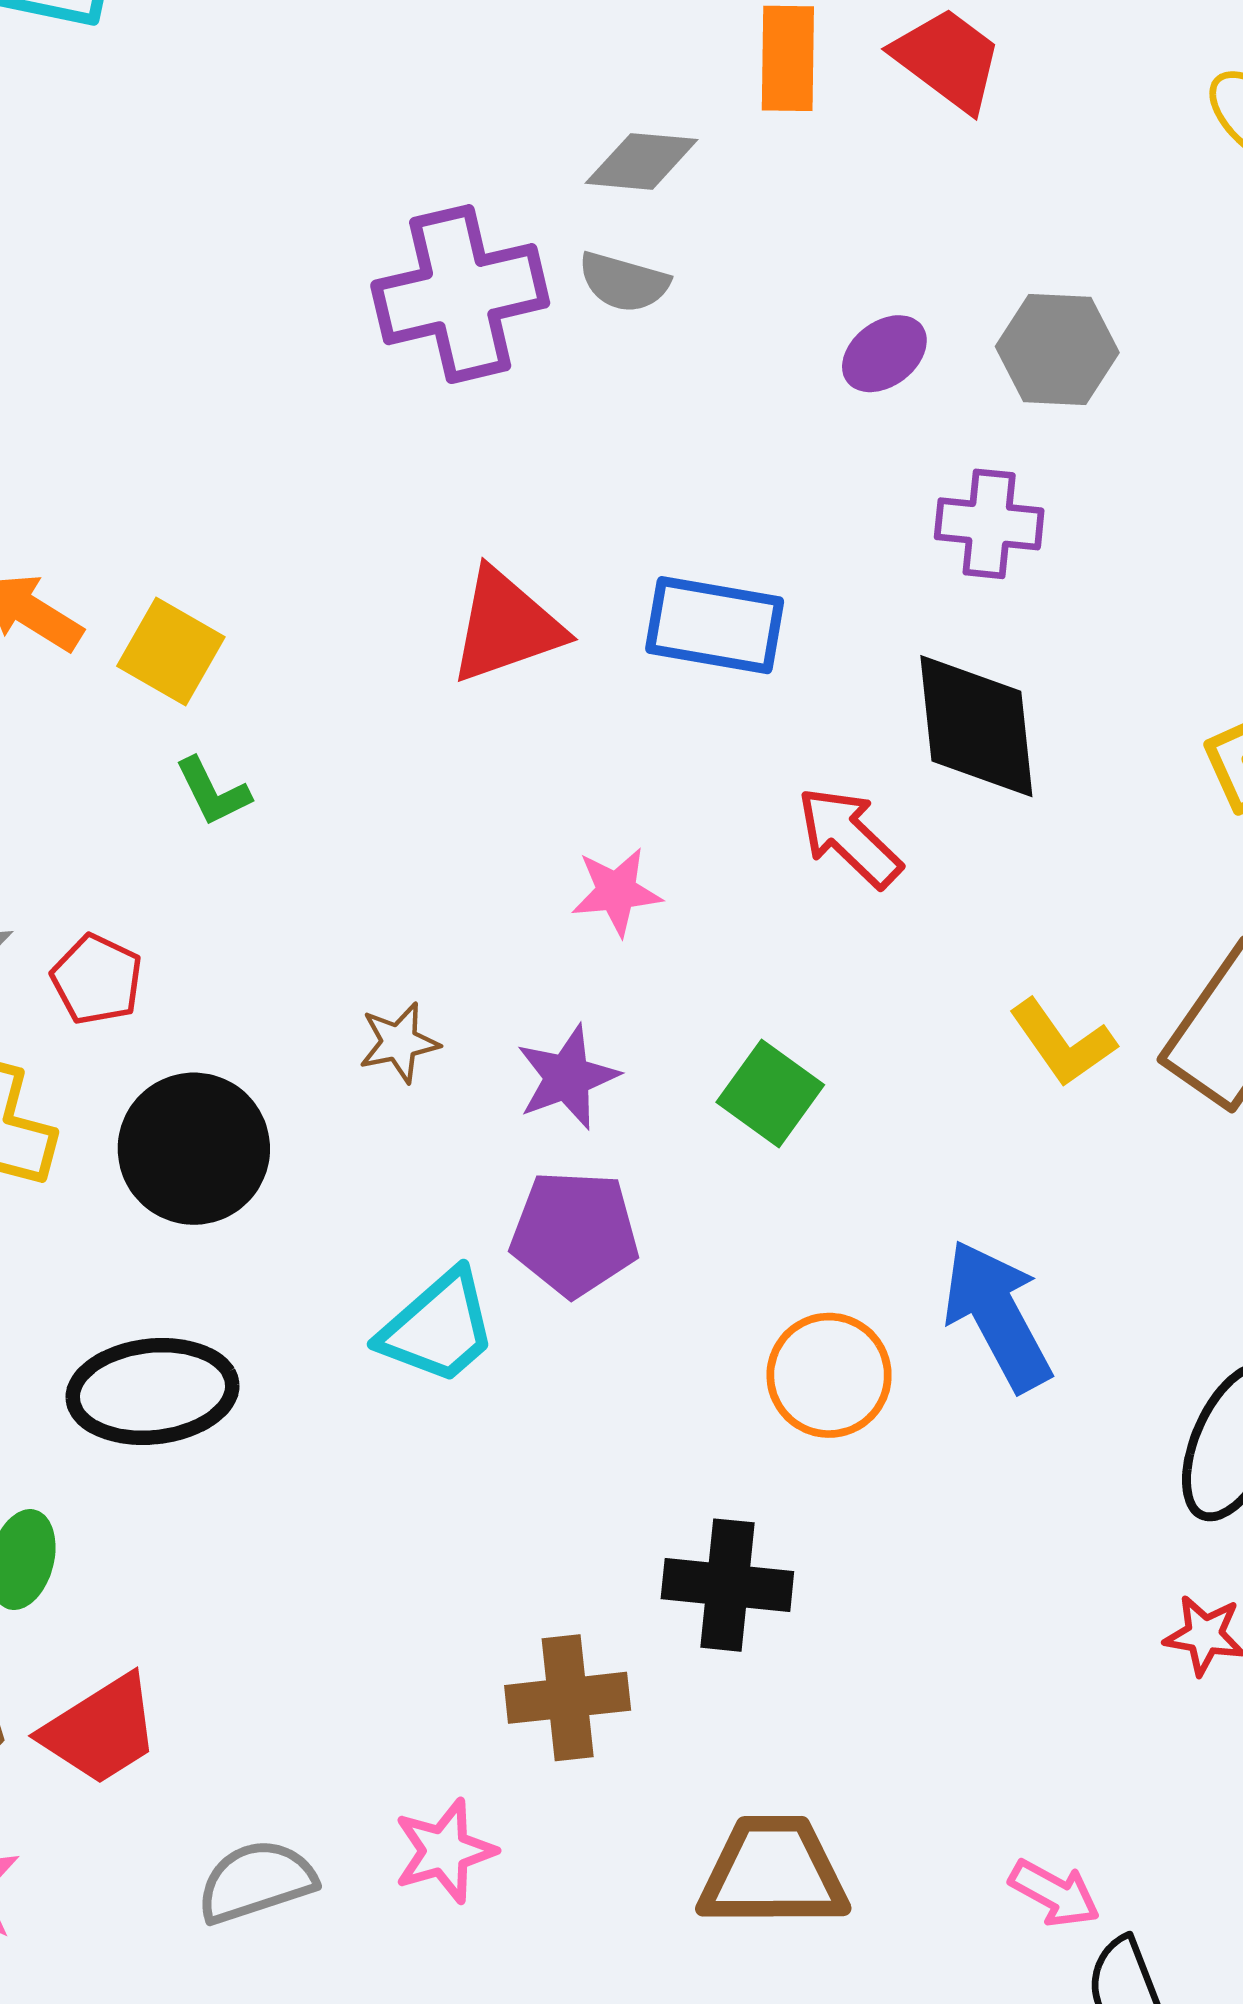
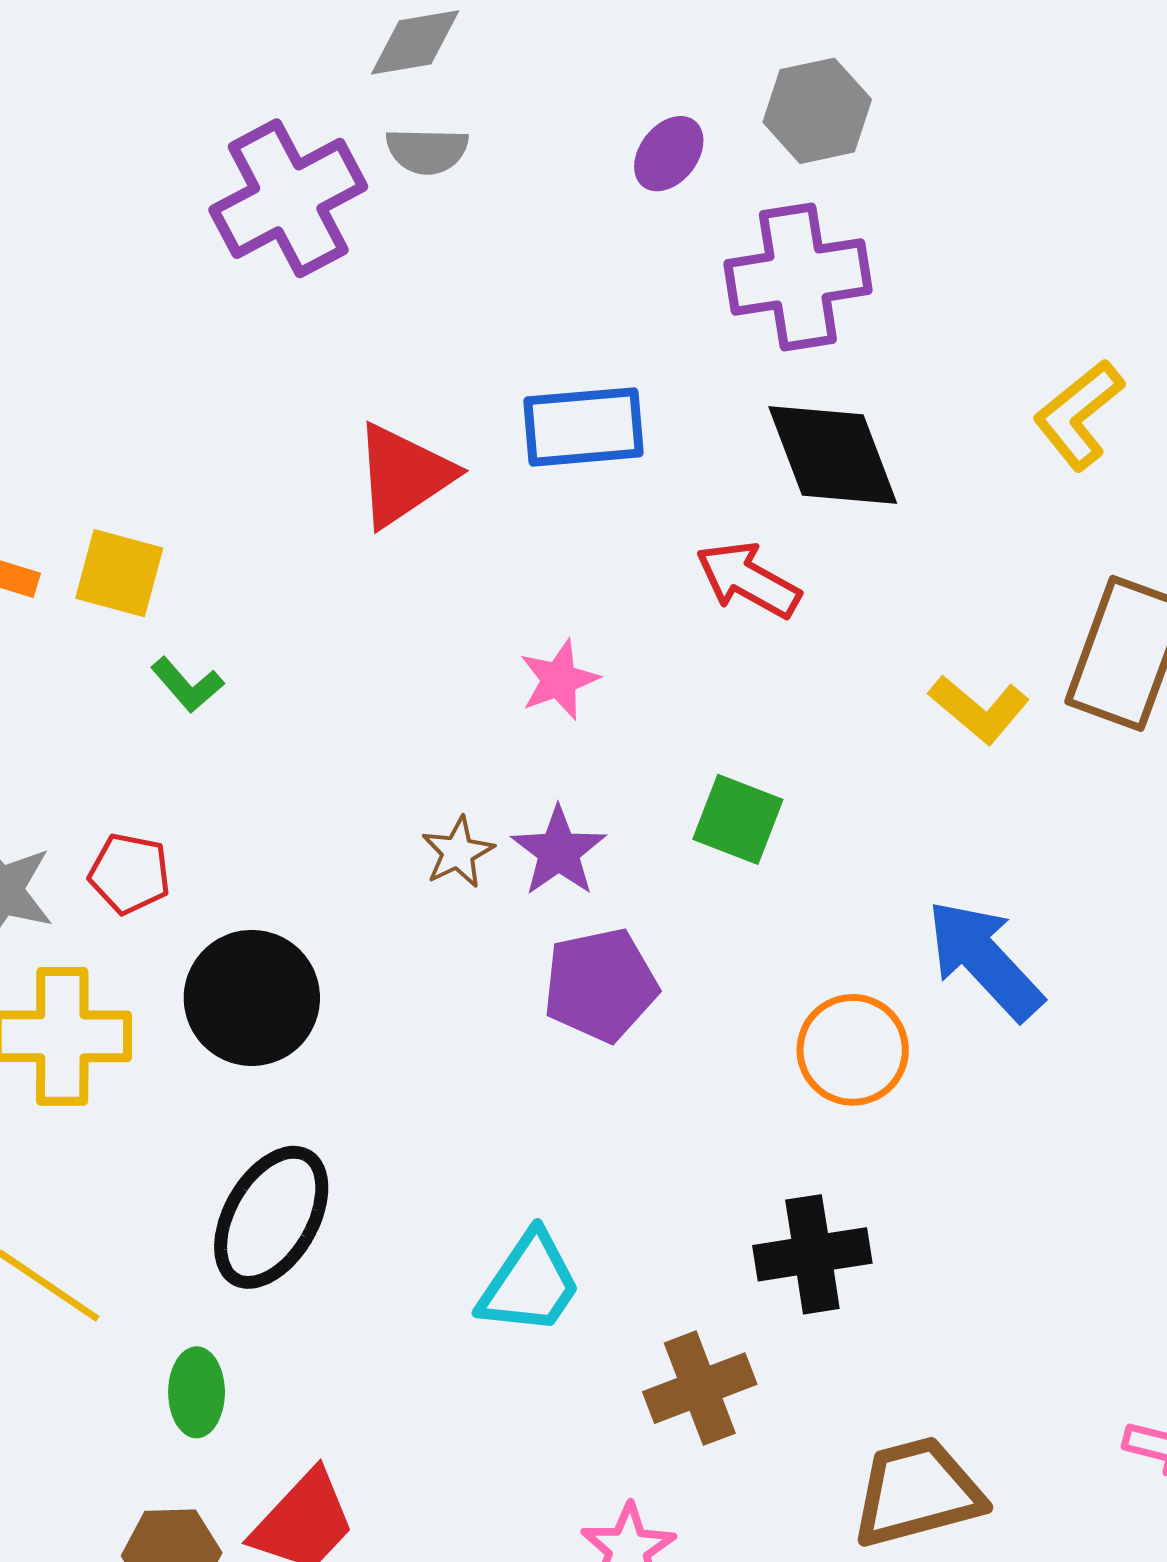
purple cross: (989, 524) -> (798, 277), size x1.5
brown star: (399, 1042) -> (458, 852), moved
cyan trapezoid: (438, 1328) -> (530, 1283), moved
black ellipse: (153, 1391) -> (271, 1217), turned -39

